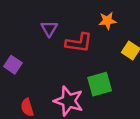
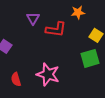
green square: (100, 84) -> (90, 58), moved

